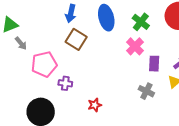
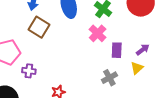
gray cross: (146, 91) -> (109, 78), turned 35

